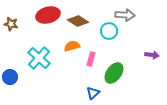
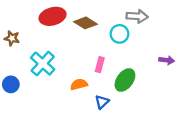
brown star: (11, 24) -> (12, 38), moved
orange semicircle: (72, 46) -> (79, 84), moved

